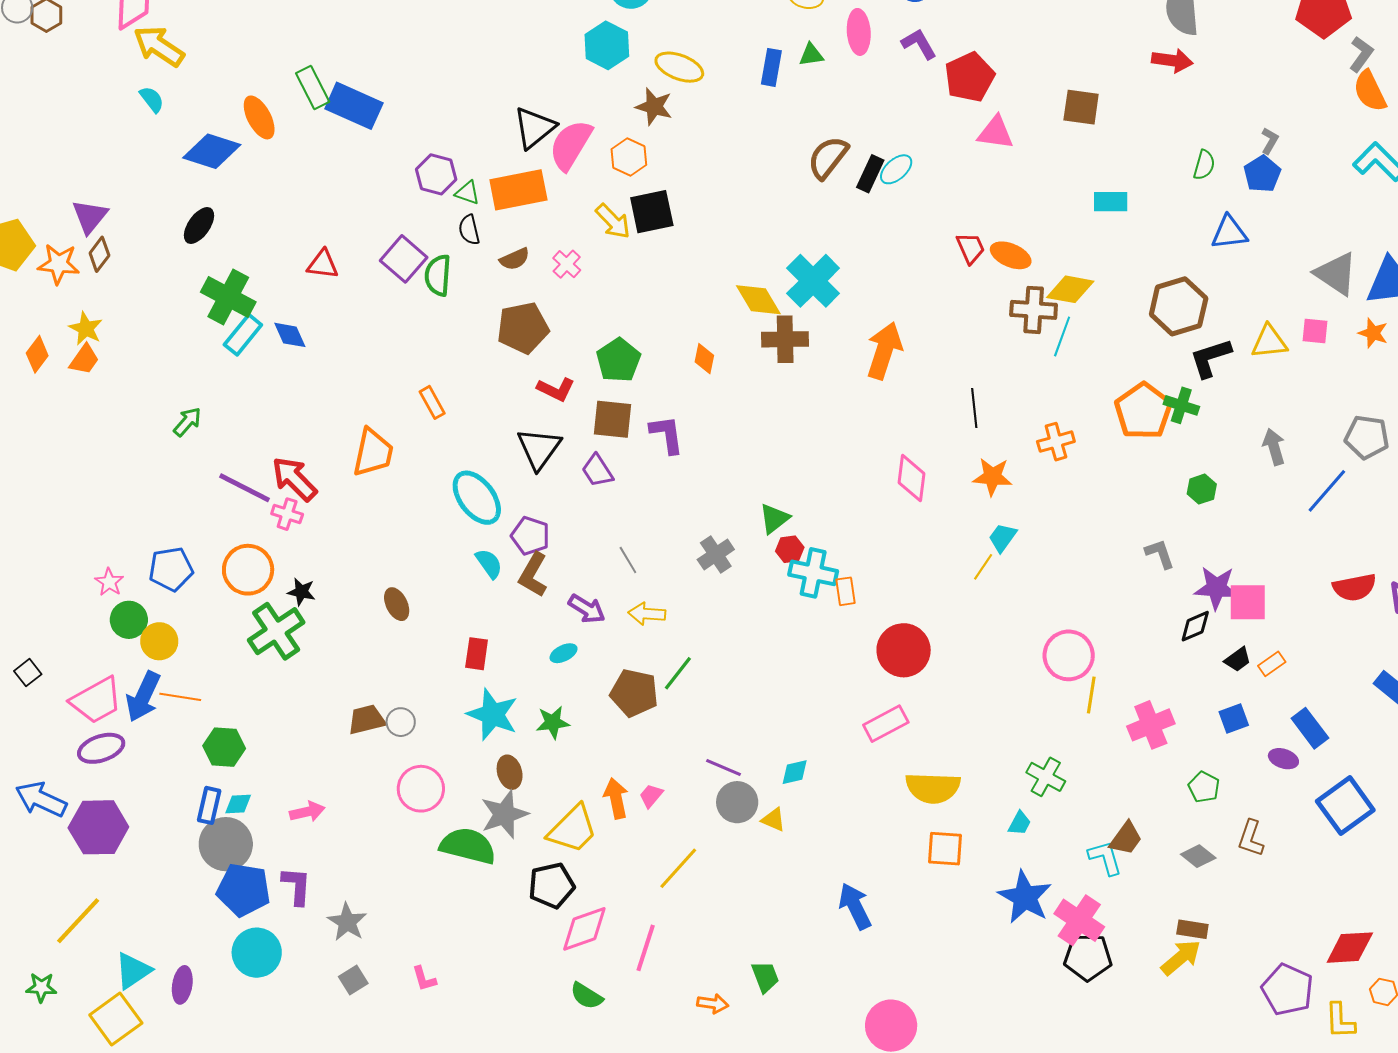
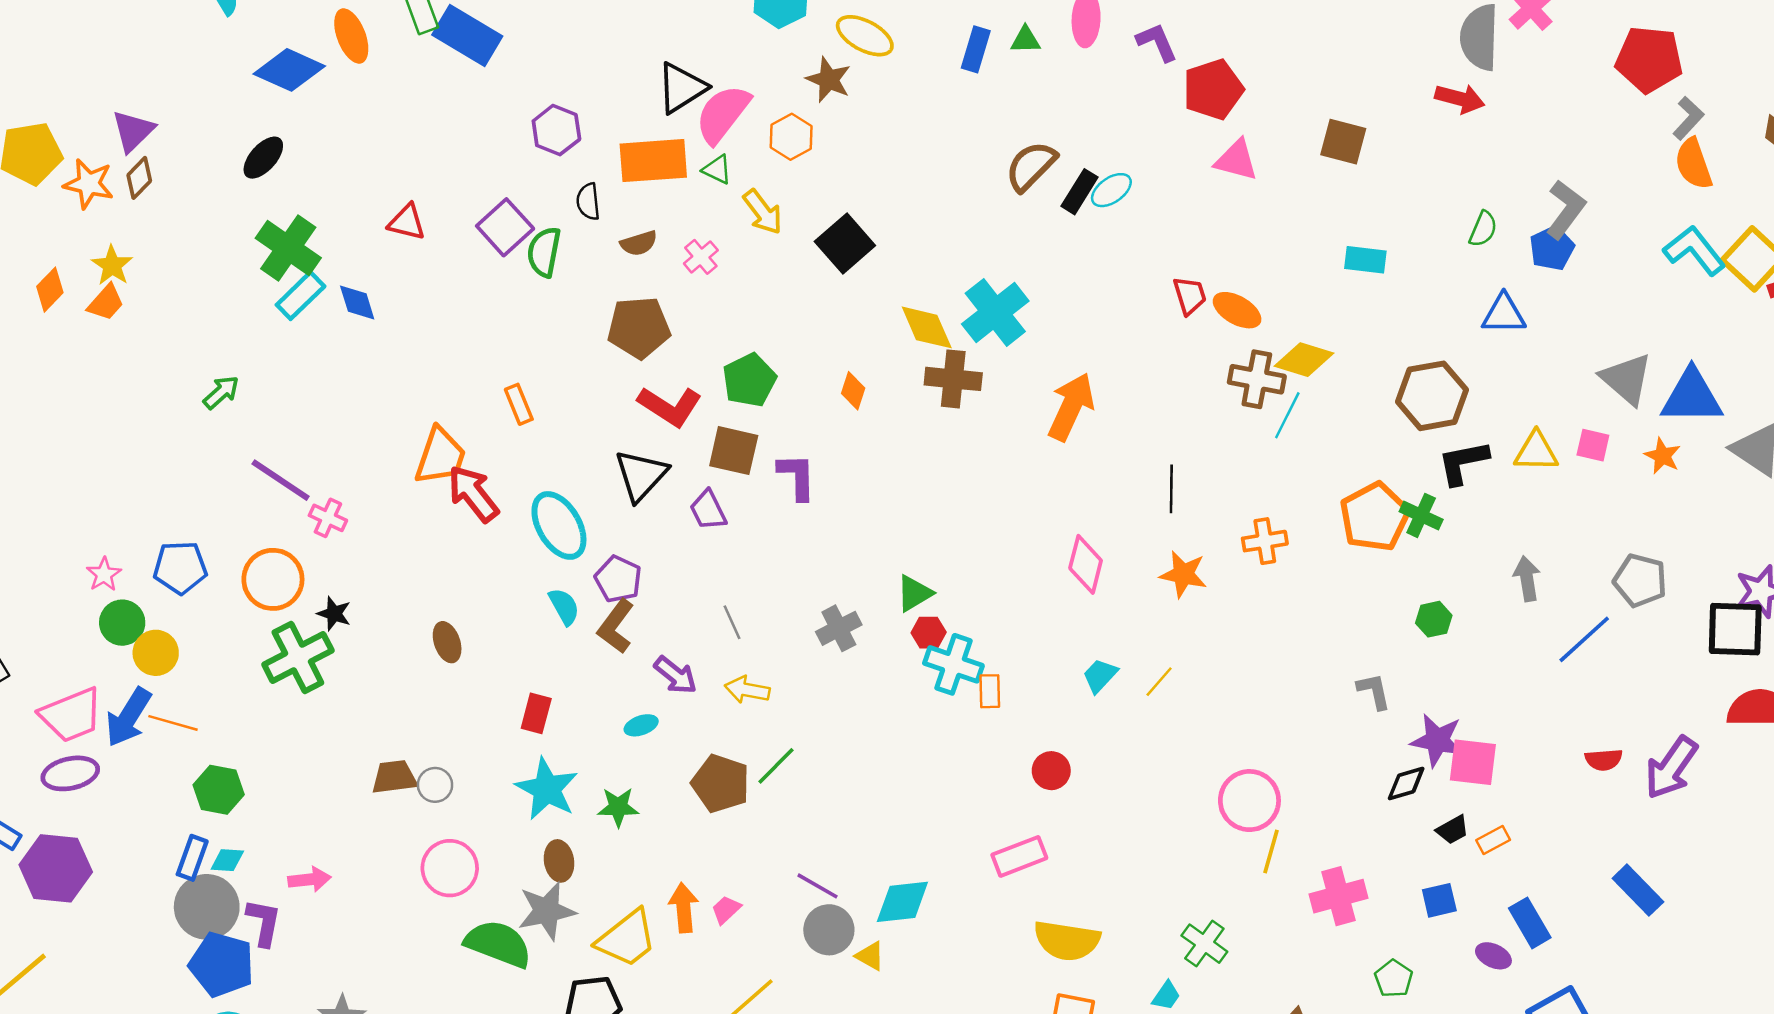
gray L-shape: (1270, 141) -> (1566, 209), size x1.8
green triangle: (467, 193) -> (717, 170), moved
black square: (652, 212) -> (845, 243), moved, turned -36
red L-shape: (556, 389) -> (670, 406), size x1.4
red arrow: (294, 479) -> (473, 494), moved
cyan trapezoid: (1003, 538) -> (1100, 676), moved
red semicircle: (1354, 587) -> (1604, 760), size x0.7
red circle: (904, 650) -> (1051, 771), size x0.6
cyan diamond: (795, 772) -> (902, 902), size x1.6
purple L-shape: (297, 886) -> (264, 922), moved

